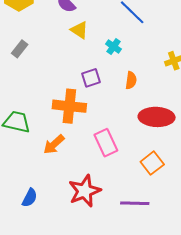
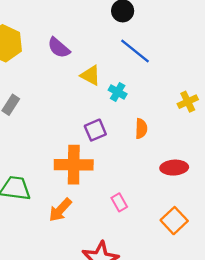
yellow triangle: (79, 30) -> (90, 75), moved
red ellipse: (157, 117) -> (174, 168), size x0.7
pink rectangle: (106, 143) -> (119, 202), size x0.6

